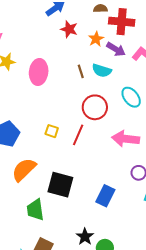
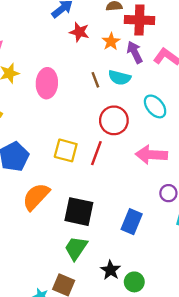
purple arrow: (116, 49) -> (135, 52), turned -144
yellow square: (52, 131) -> (66, 150), size x1.5
green trapezoid: (35, 210) -> (76, 248), moved, turned 45

